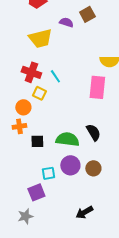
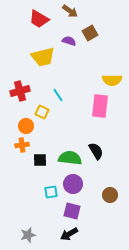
red cross: (31, 72) -> (20, 91), moved, turned -36
brown circle: (93, 168) -> (110, 195), moved
purple square: (36, 192) -> (72, 211), moved, turned 36
black arrow: (84, 212) -> (69, 234), moved

